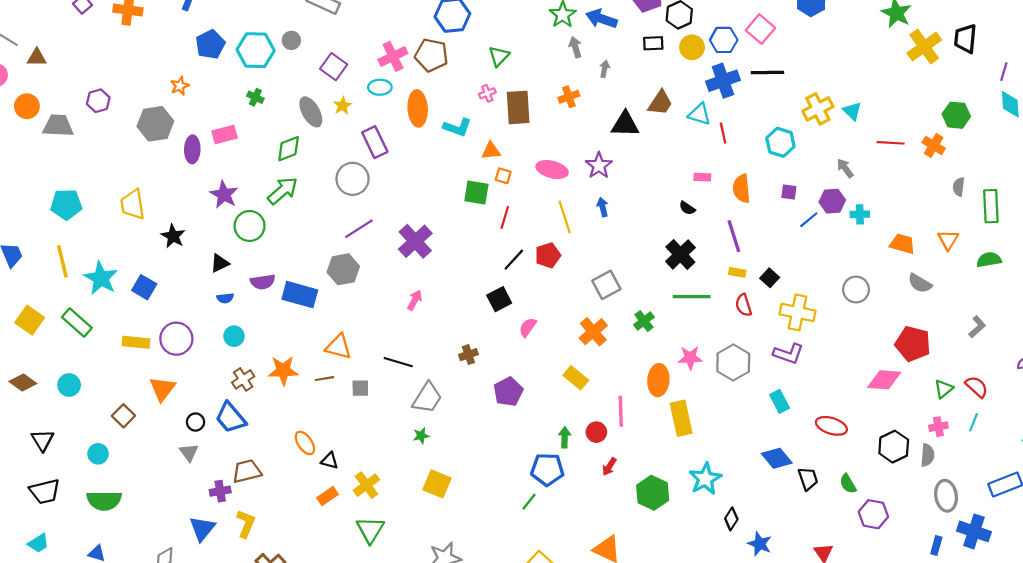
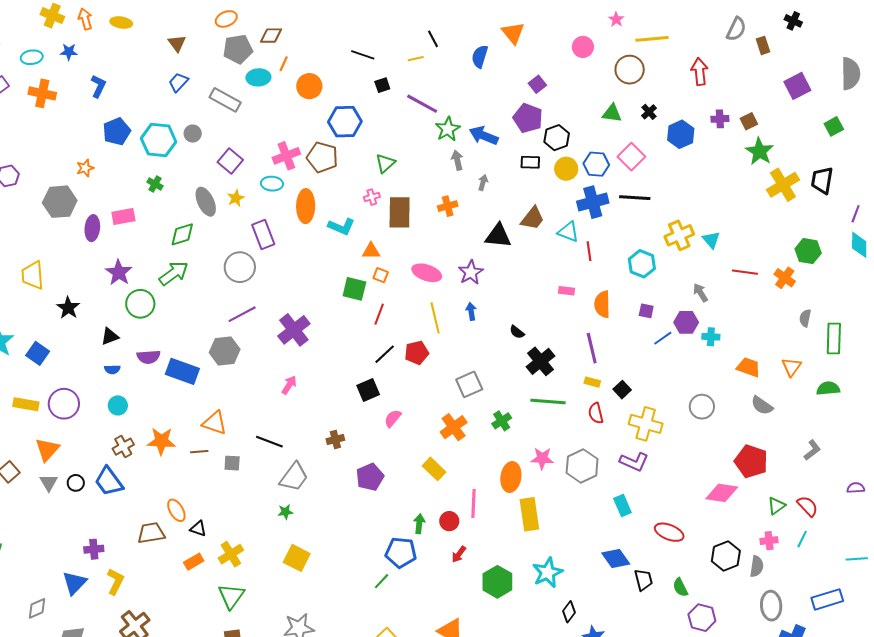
black semicircle: (687, 208) -> (517, 332), moved
gray triangle: (189, 452) -> (49, 483), moved
brown trapezoid: (247, 471) -> (151, 533), moved

